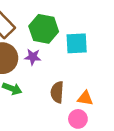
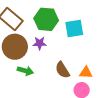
brown semicircle: (57, 92) -> (62, 70), turned -30

